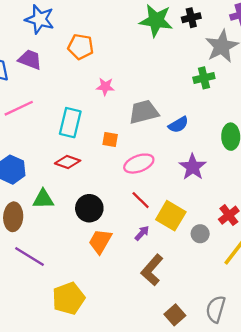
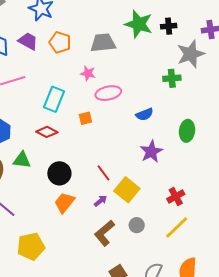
orange pentagon: (81, 47) -> (60, 42), moved
gray trapezoid: (144, 112) -> (103, 43), moved
orange square: (110, 139) -> (85, 118), turned -32
pink ellipse: (139, 164) -> (108, 93), moved
gray circle: (200, 234) -> (137, 225), moved

